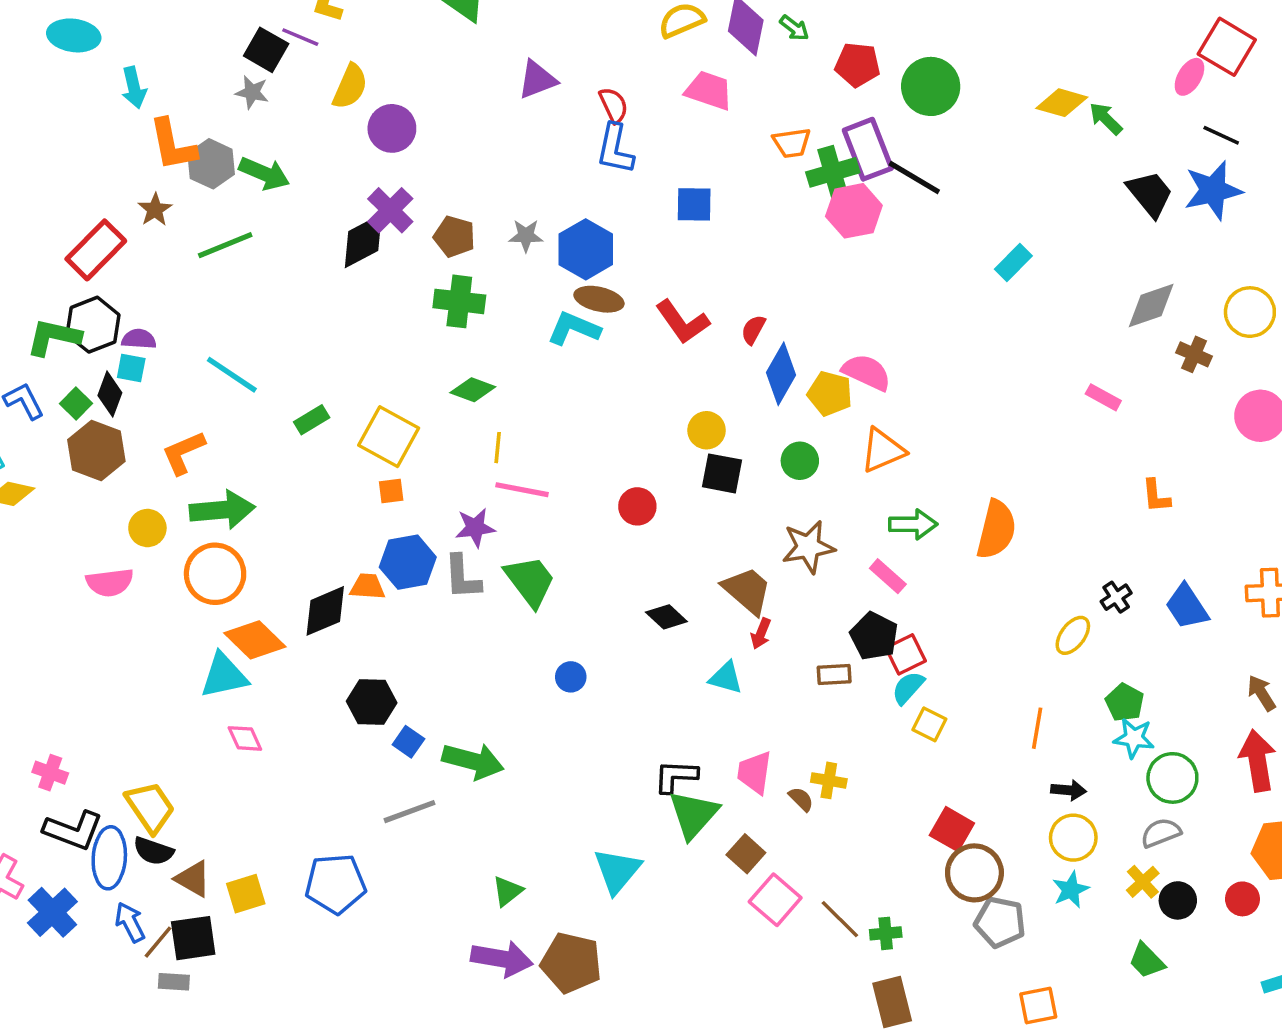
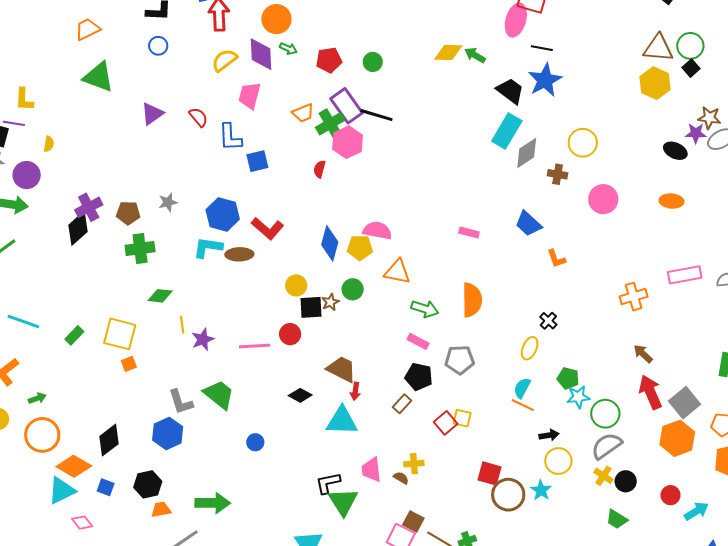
pink ellipse: (1189, 77) -> (516, 20), size x1.5
green circle: (931, 86) -> (373, 62), size x0.6
yellow semicircle: (350, 87) -> (49, 144), size x0.6
pink trapezoid: (709, 91) -> (250, 96), turned -80
purple circle: (392, 128) -> (27, 175), moved
blue L-shape: (615, 149) -> (230, 137), moved
purple cross: (390, 210) -> (89, 207), turned 32
blue hexagon: (586, 249) -> (223, 215), moved
cyan rectangle: (1013, 263) -> (507, 131), moved, size x1.6
brown ellipse: (599, 299) -> (239, 254), moved
red semicircle: (753, 330) -> (320, 169), moved
pink rectangle: (1103, 397) -> (469, 233), moved
orange triangle: (883, 450) -> (397, 272), turned 48
pink line: (522, 490) -> (255, 346), moved
red circle: (637, 506) -> (290, 334), moved
green arrow: (222, 510) -> (37, 398), size x0.5
green arrow: (913, 524) -> (425, 309), turned 32
purple star: (475, 528) -> (203, 339), moved
brown star: (808, 547) -> (330, 302), moved, size x0.6
blue hexagon: (408, 562) -> (168, 433), moved
orange trapezoid: (367, 587) -> (161, 510), moved
blue trapezoid: (1187, 607) -> (528, 224), moved
red square: (906, 654) -> (446, 423), moved
brown rectangle: (834, 675) -> (402, 404), turned -30
cyan triangle: (726, 678) -> (342, 421), size x1.6
cyan semicircle: (908, 688) -> (522, 388), moved
orange line: (1037, 728) -> (523, 405), turned -60
blue square: (408, 742) -> (106, 487), moved
gray semicircle: (1161, 833) -> (607, 446), size x1.4
brown square: (746, 854) -> (413, 521), moved
cyan star: (1071, 890) -> (541, 490), moved
red circle: (1242, 899) -> (670, 495), moved
gray pentagon: (1000, 922) -> (460, 360), moved

